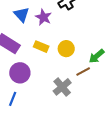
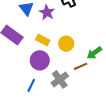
purple circle: (20, 73) -> (40, 60), moved
blue line: (13, 99) -> (31, 85), moved

